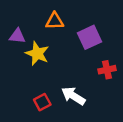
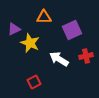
purple triangle: (17, 36) -> (14, 29), turned -32
white arrow: (73, 96) -> (59, 59), moved

